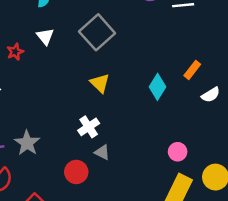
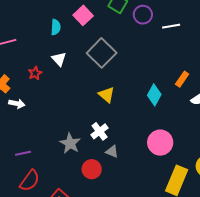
gray star: (27, 143) -> (70, 143), moved
pink circle: (178, 152) -> (160, 143), moved, size x1.6

